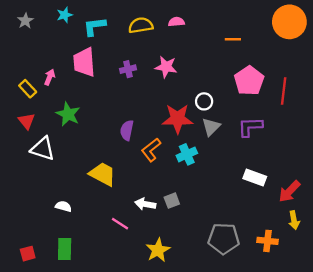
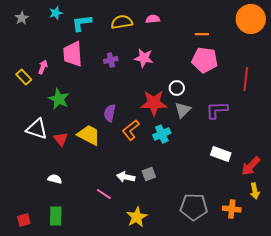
pink pentagon: (249, 81) -> (205, 60), moved, turned -30
red triangle: (27, 121) -> (61, 139), moved
yellow trapezoid: (103, 174) -> (89, 135), moved

